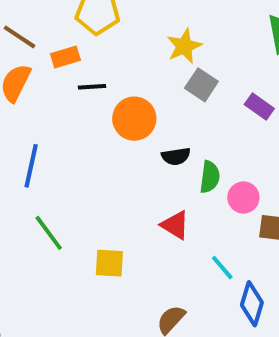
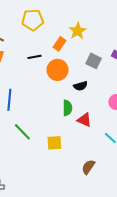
orange rectangle: (65, 57) -> (60, 44), moved, turned -32
gray square: (201, 85) -> (94, 61), moved
green semicircle: (210, 177) -> (67, 108), moved

